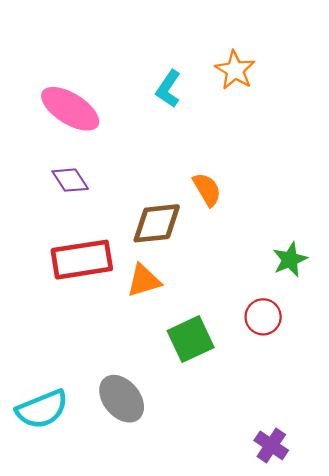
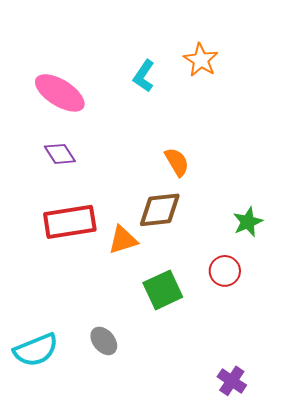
brown diamond: (157, 223) -> (160, 210), moved
gray ellipse: (122, 399) -> (104, 341), size x0.7

